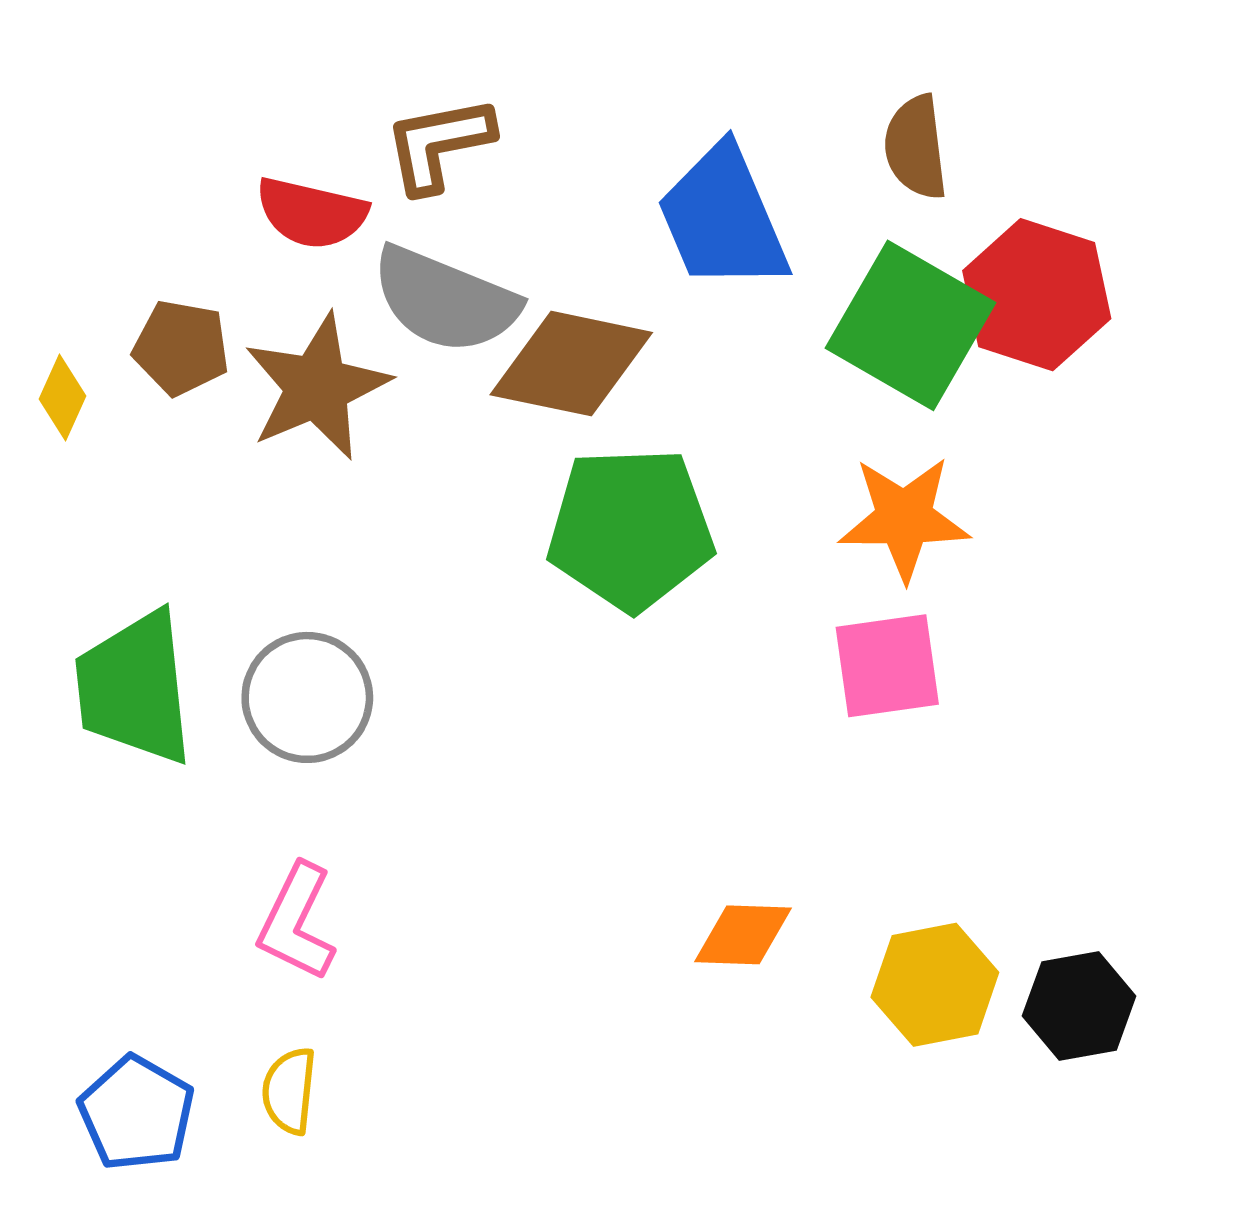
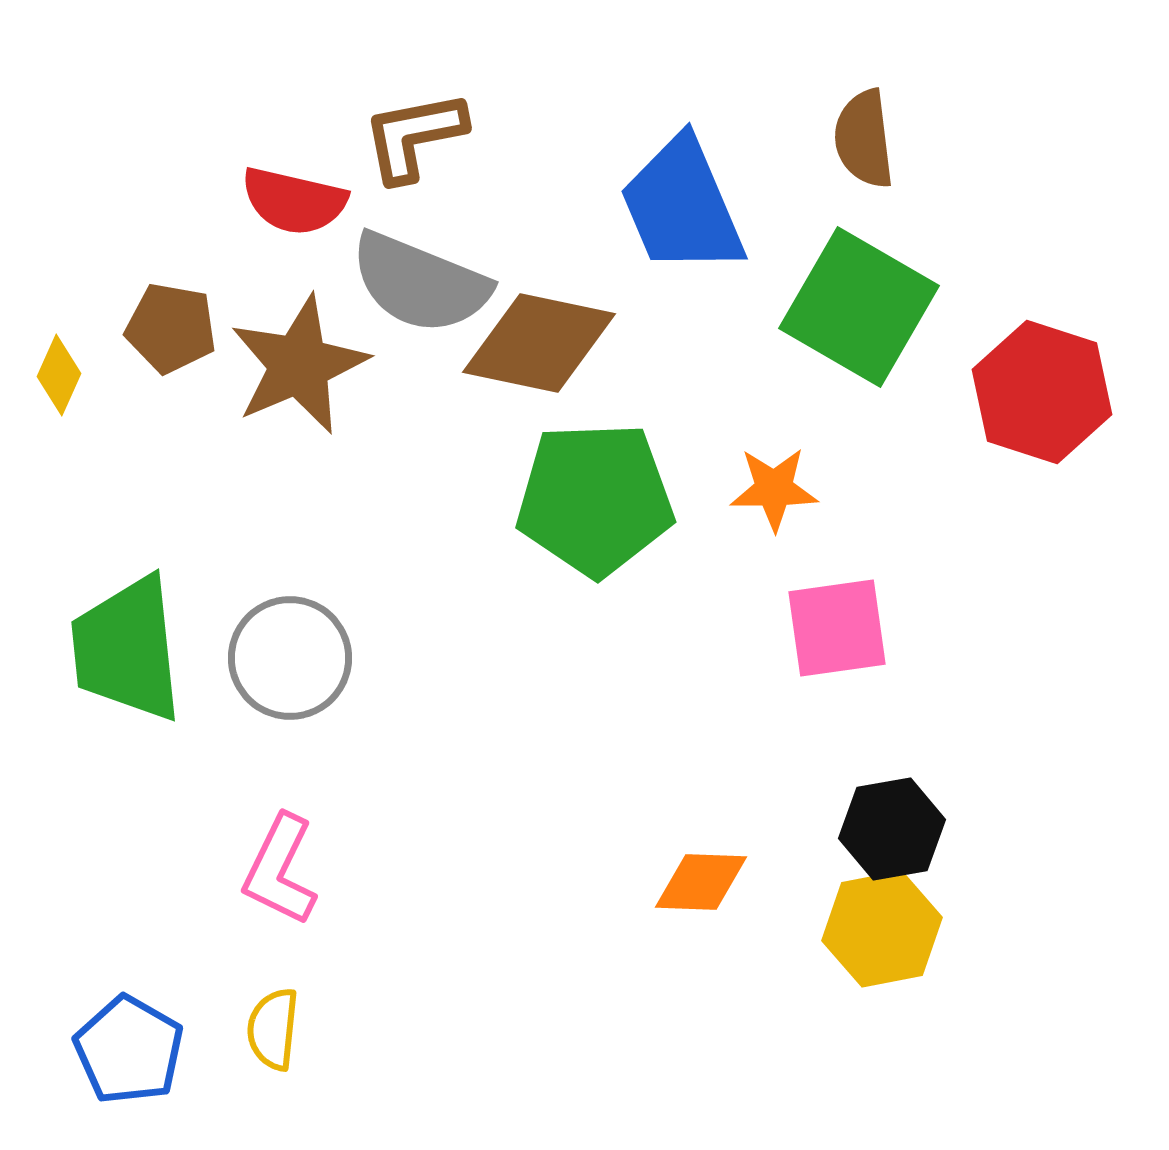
red hexagon: (1037, 295) -> (1042, 392), moved
orange star: (904, 518) -> (774, 489), moved, size x0.7
black hexagon: (1079, 1006) -> (892, 829), moved

